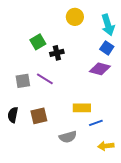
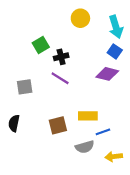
purple line: (45, 79) -> (60, 78), moved
brown square: (39, 116) -> (58, 125), moved
gray semicircle: (68, 137) -> (85, 147), moved

